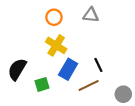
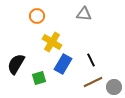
orange circle: (54, 17) -> (37, 16), moved
brown line: (89, 86) -> (93, 82), moved

